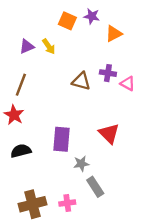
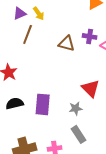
brown line: (21, 85) -> (28, 34), moved
purple rectangle: (61, 139) -> (43, 104), moved
gray star: (81, 164) -> (76, 108), moved

